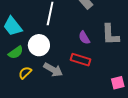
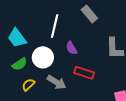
purple semicircle: (84, 38) -> (71, 48), moved

